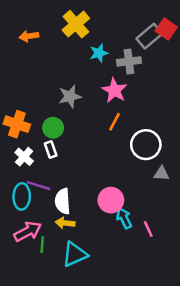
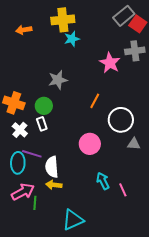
yellow cross: (76, 24) -> (63, 20), turned 35
gray rectangle: (149, 36) -> (124, 16), moved
cyan star: (99, 53) -> (72, 39), moved
gray cross: (129, 61) -> (135, 51), moved
pink star: (114, 90) -> (110, 63), moved
pink circle: (111, 200) -> (90, 144), moved
cyan triangle: (75, 254) -> (73, 220), moved

